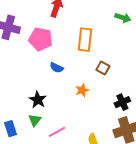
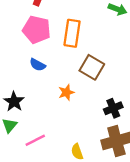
pink pentagon: (41, 39) -> (37, 30), moved
brown square: (103, 68) -> (92, 67), size x1.5

